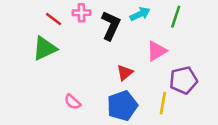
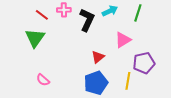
green triangle: (45, 48) -> (35, 38), turned -30
pink semicircle: (73, 102) -> (43, 80), moved

